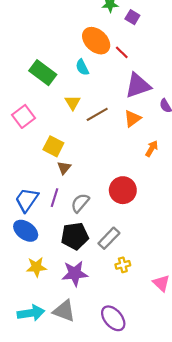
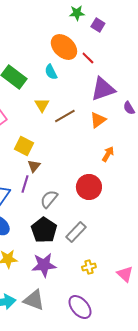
orange arrow: (152, 148) -> (108, 154), moved
purple line: (54, 198) -> (25, 184), moved
black pentagon: (75, 236) -> (44, 230), turned -30
yellow cross: (123, 265) -> (89, 267), moved

